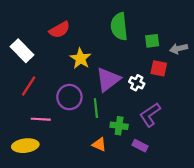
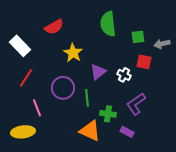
purple triangle: (108, 79) -> (98, 72), size x0.7
pink line: (41, 119) -> (37, 108), turned 66
orange triangle: (99, 145) -> (90, 131), size x1.6

